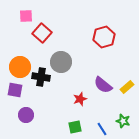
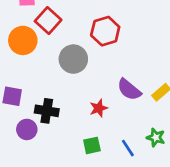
red hexagon: (104, 37) -> (105, 31), moved
orange circle: (20, 67) -> (23, 40), moved
black cross: (41, 77) -> (47, 111), moved

